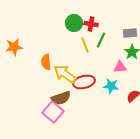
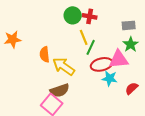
green line: (101, 40) -> (91, 47), moved
pink triangle: (120, 67) -> (119, 59), size x1.5
red ellipse: (84, 82) -> (102, 64), moved

